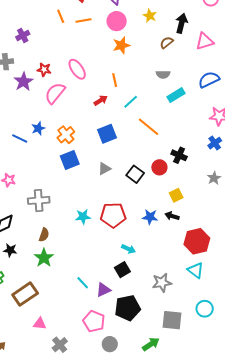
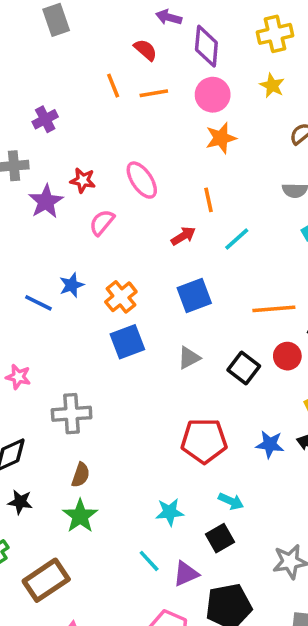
pink semicircle: (55, 93) -> (102, 222), size x0.7
orange line: (148, 127) -> (274, 309), moved, turned -45
cyan star: (83, 217) -> (170, 512), moved

